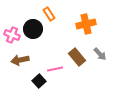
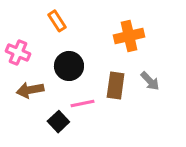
orange rectangle: (49, 14) -> (57, 21), moved
black circle: (33, 29) -> (69, 66), moved
brown rectangle: (77, 57) -> (116, 86), turned 48

